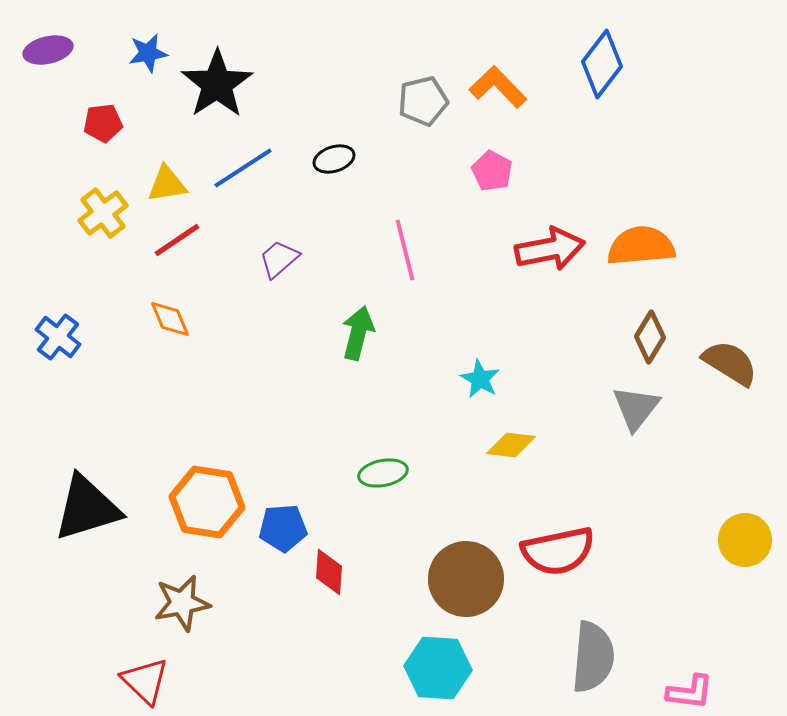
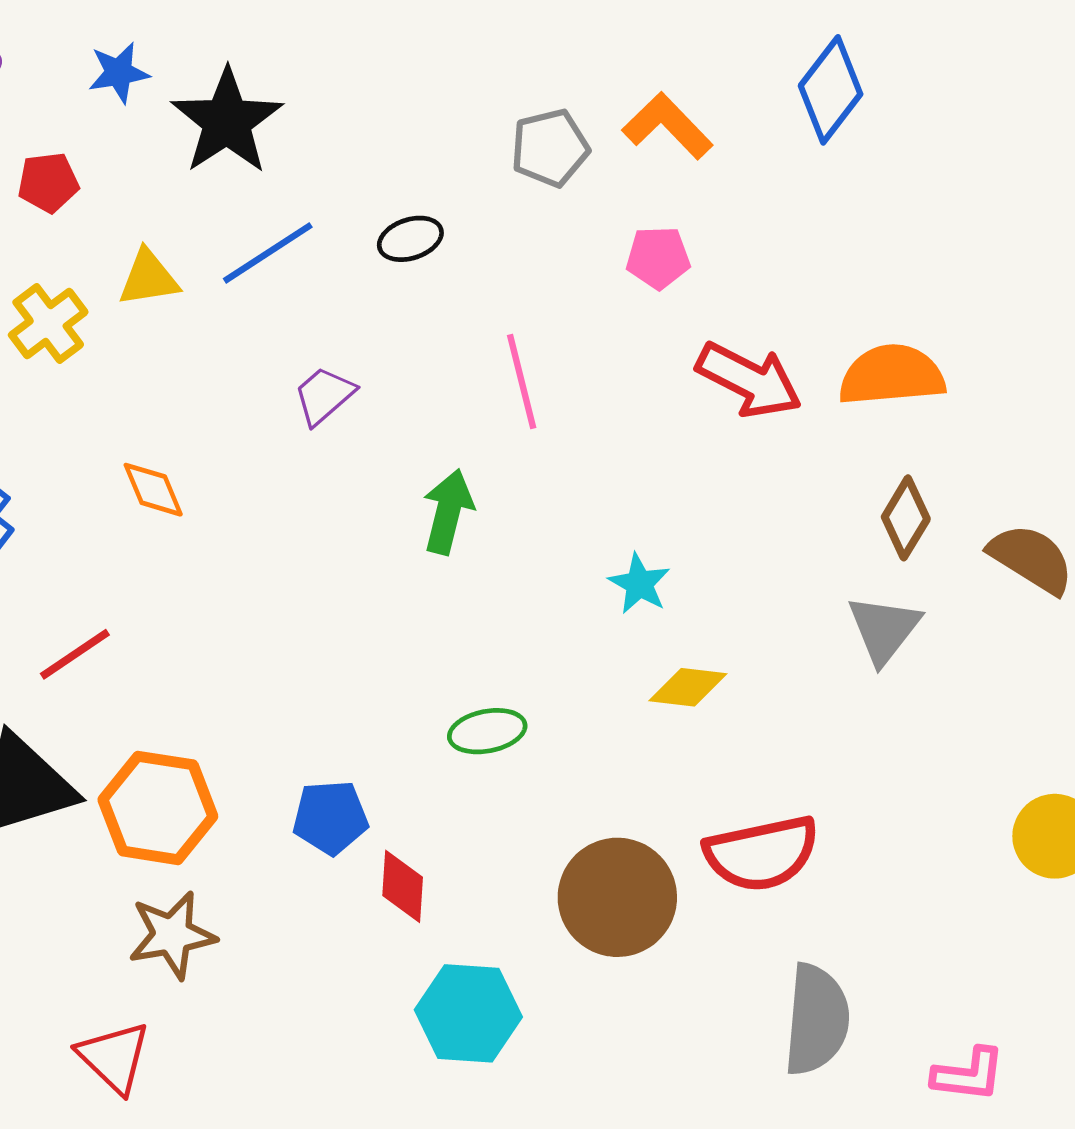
pink pentagon: (492, 171) -> (658, 258), turned -30
red line: (177, 240) -> (75, 654), moved
red arrow: (550, 249) -> (749, 380), turned 38
orange hexagon: (207, 502) -> (158, 808), moved
cyan hexagon: (438, 668) -> (468, 1013), moved

